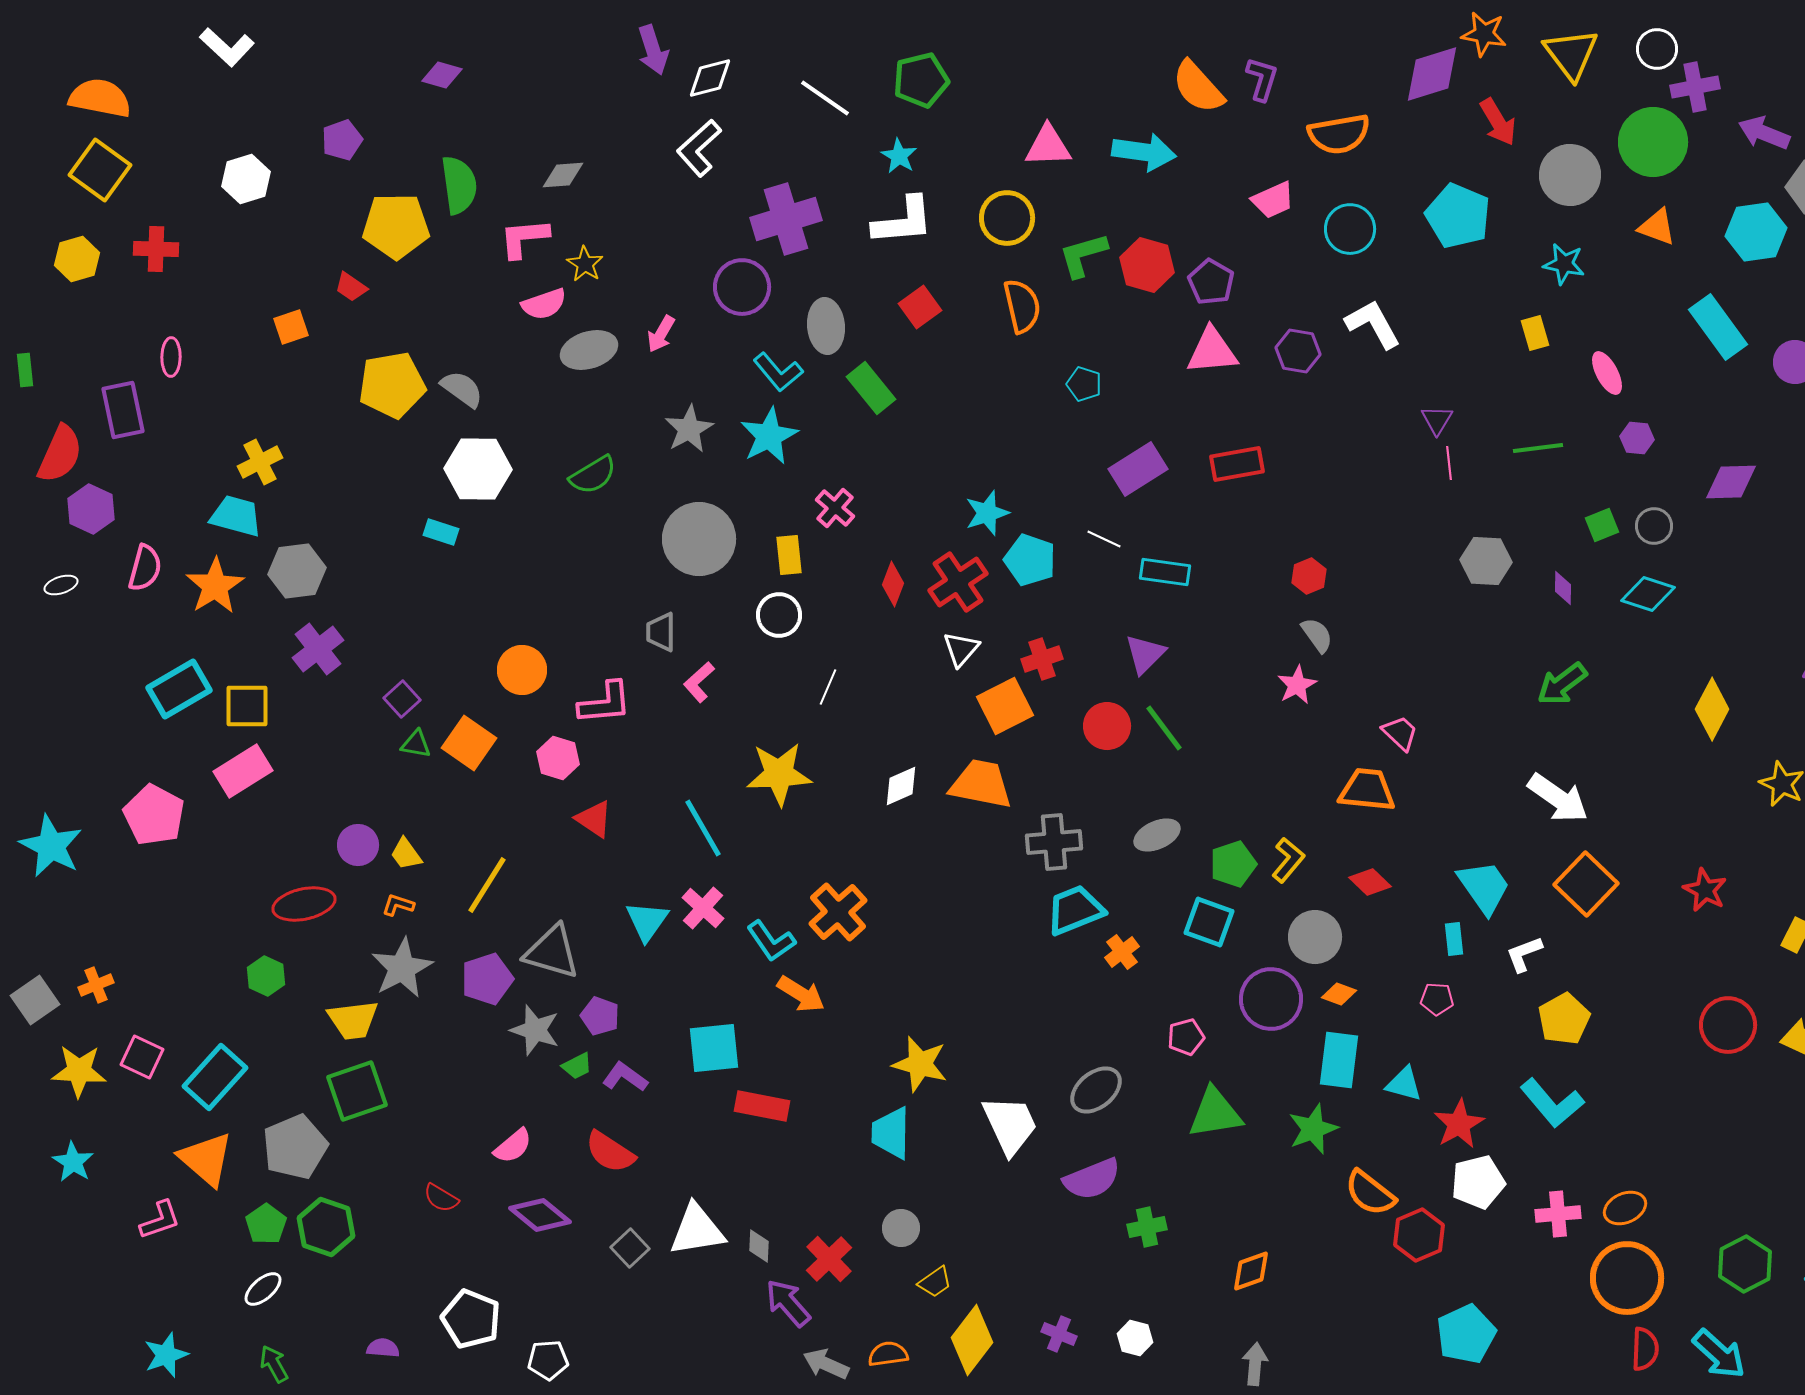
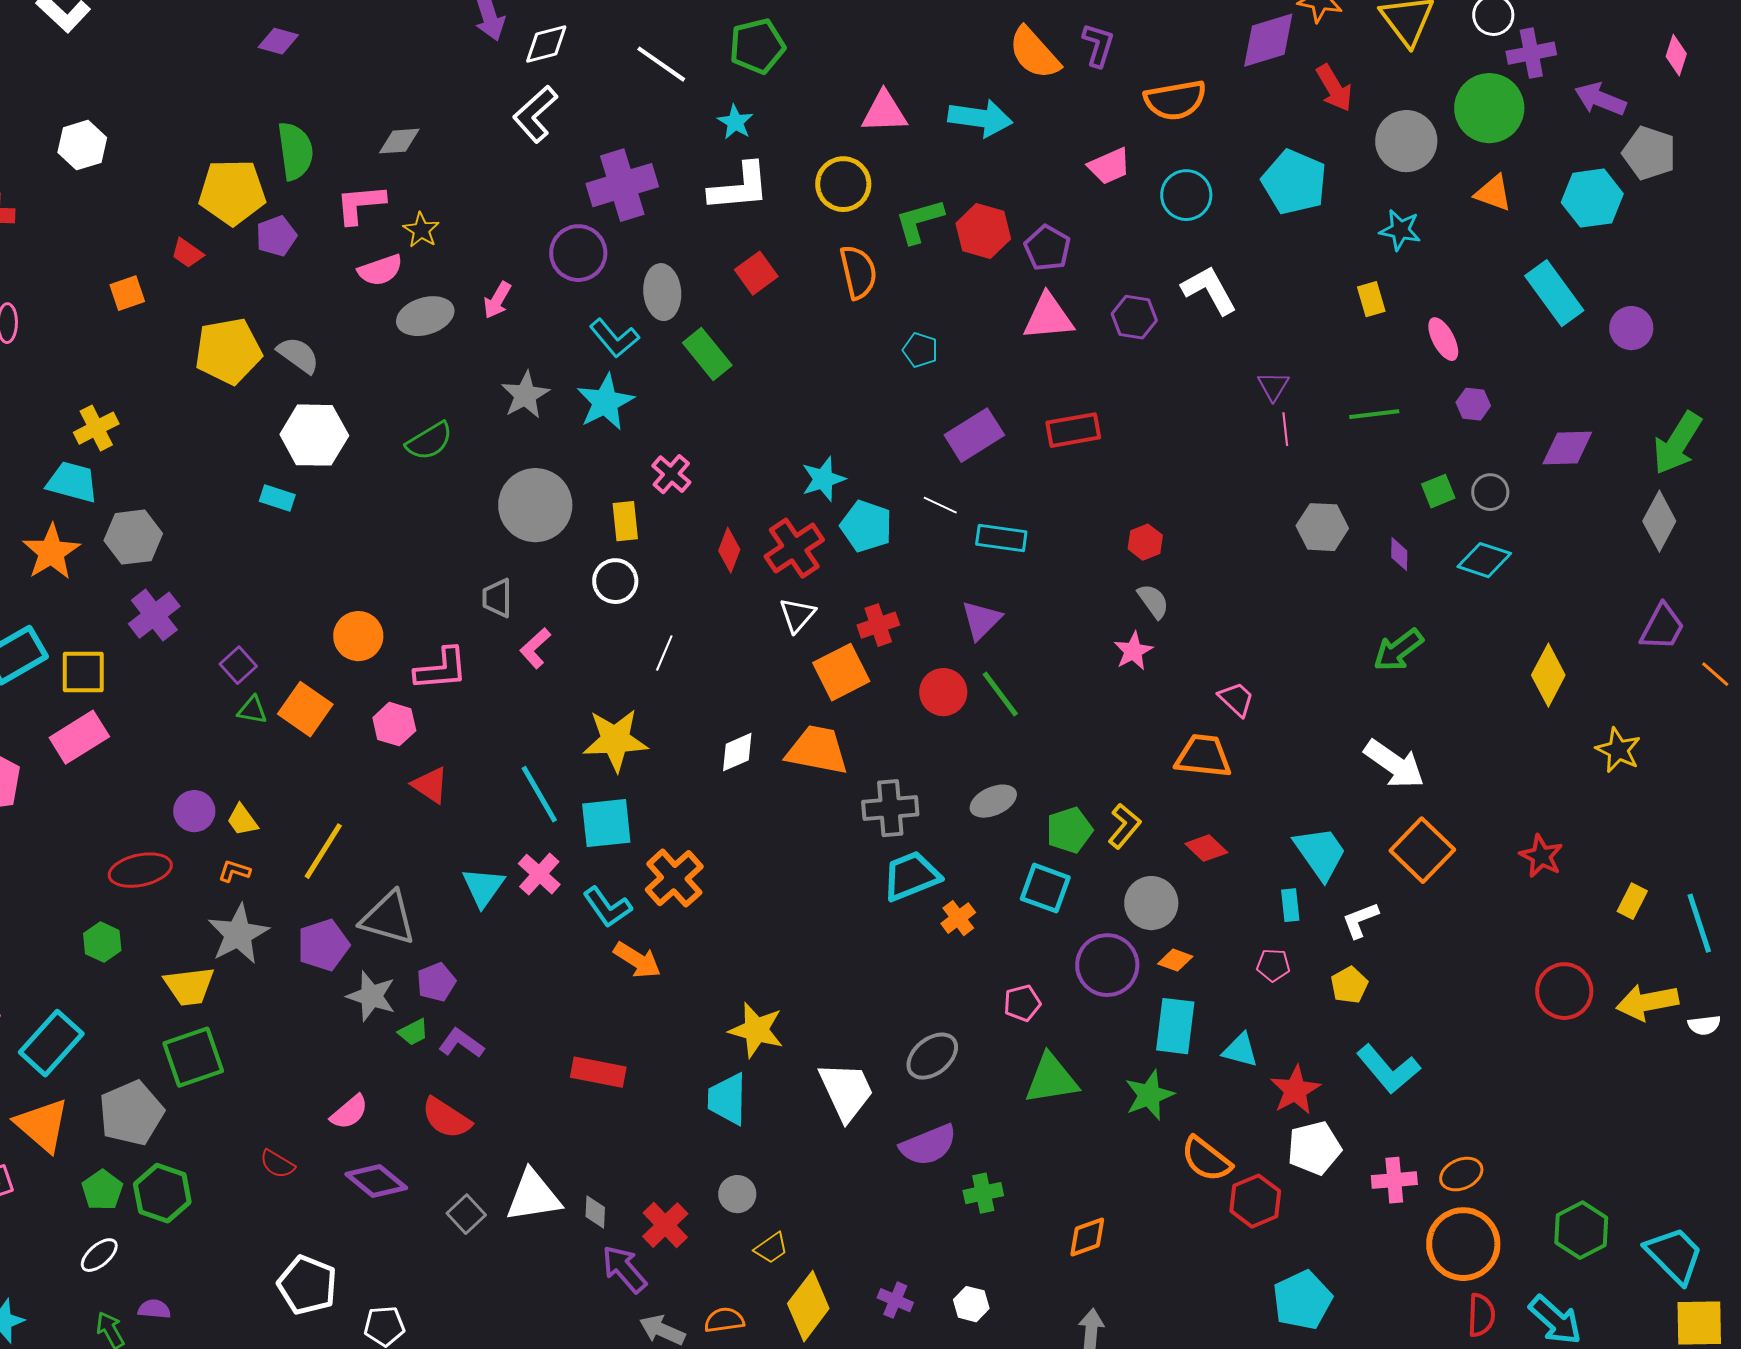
purple pentagon: (342, 140) -> (276, 236), moved
purple pentagon: (600, 1016) -> (436, 982), turned 30
yellow pentagon: (1564, 1019) -> (1349, 985), moved, size x0.7
cyan square: (714, 1048) -> (606, 823), moved
purple semicircle: (383, 1348) -> (154, 1309), moved

